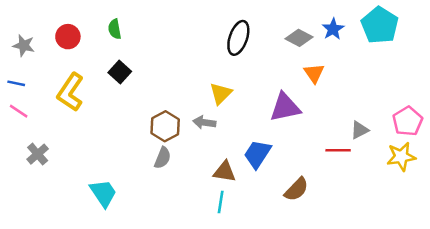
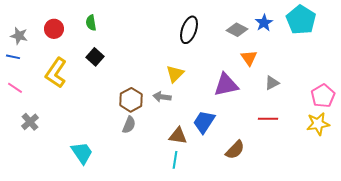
blue line: (16, 83) -> (13, 57), moved
gray triangle: (360, 130) -> (272, 83), moved

